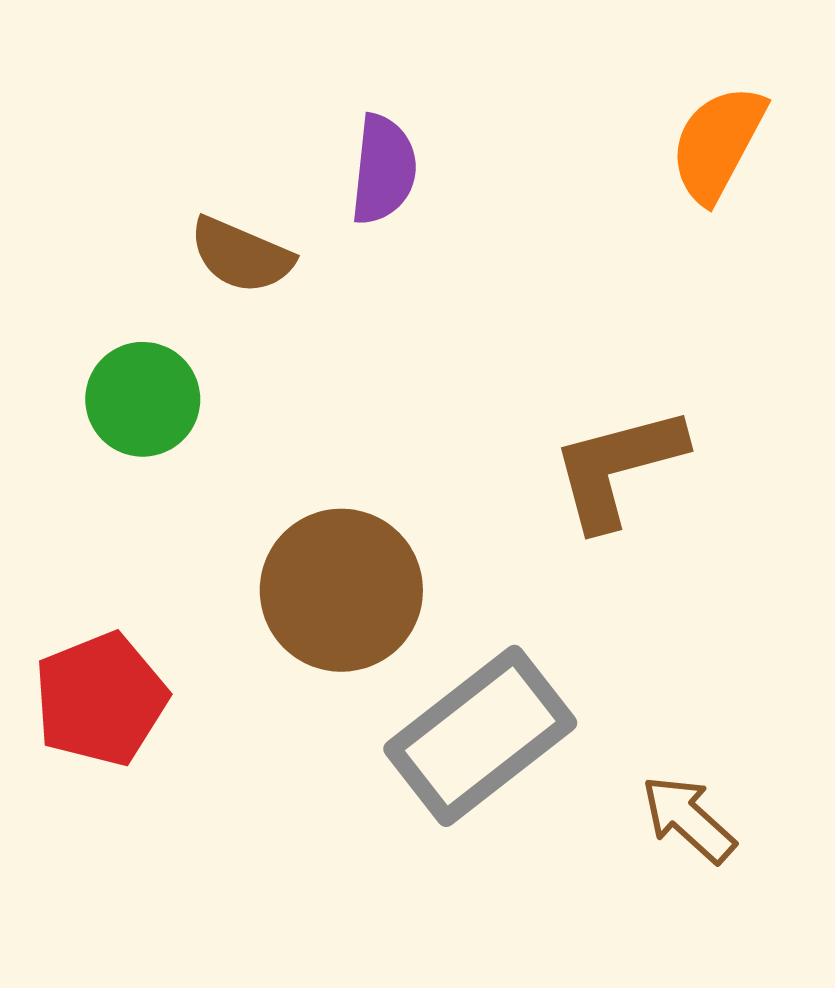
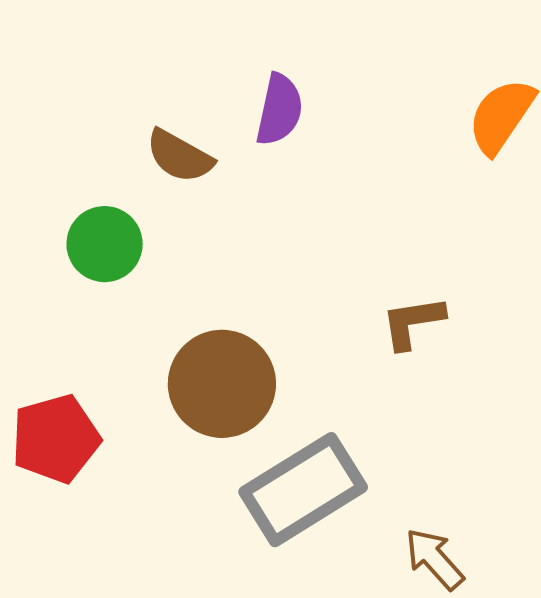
brown L-shape: (618, 467) -> (413, 322), size x0.7

